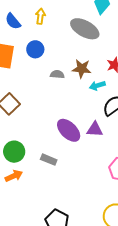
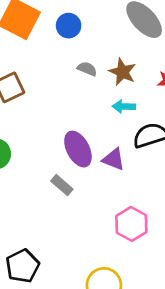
cyan arrow: (97, 86) -> (124, 107), moved
gray rectangle: (49, 160) -> (62, 185), moved

